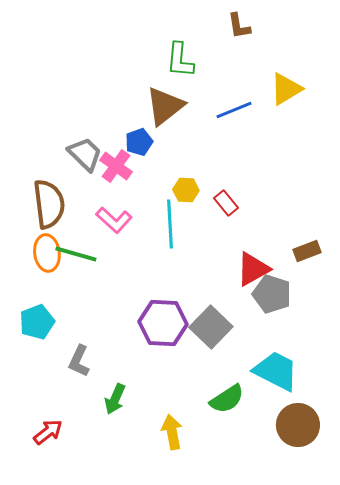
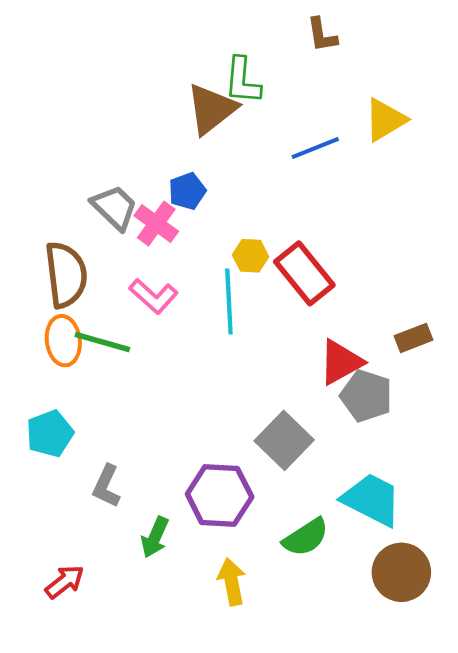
brown triangle: (165, 106) -> (211, 109), moved
red rectangle: (226, 203) -> (304, 273), size x1.8
purple hexagon: (163, 323) -> (220, 496), moved

